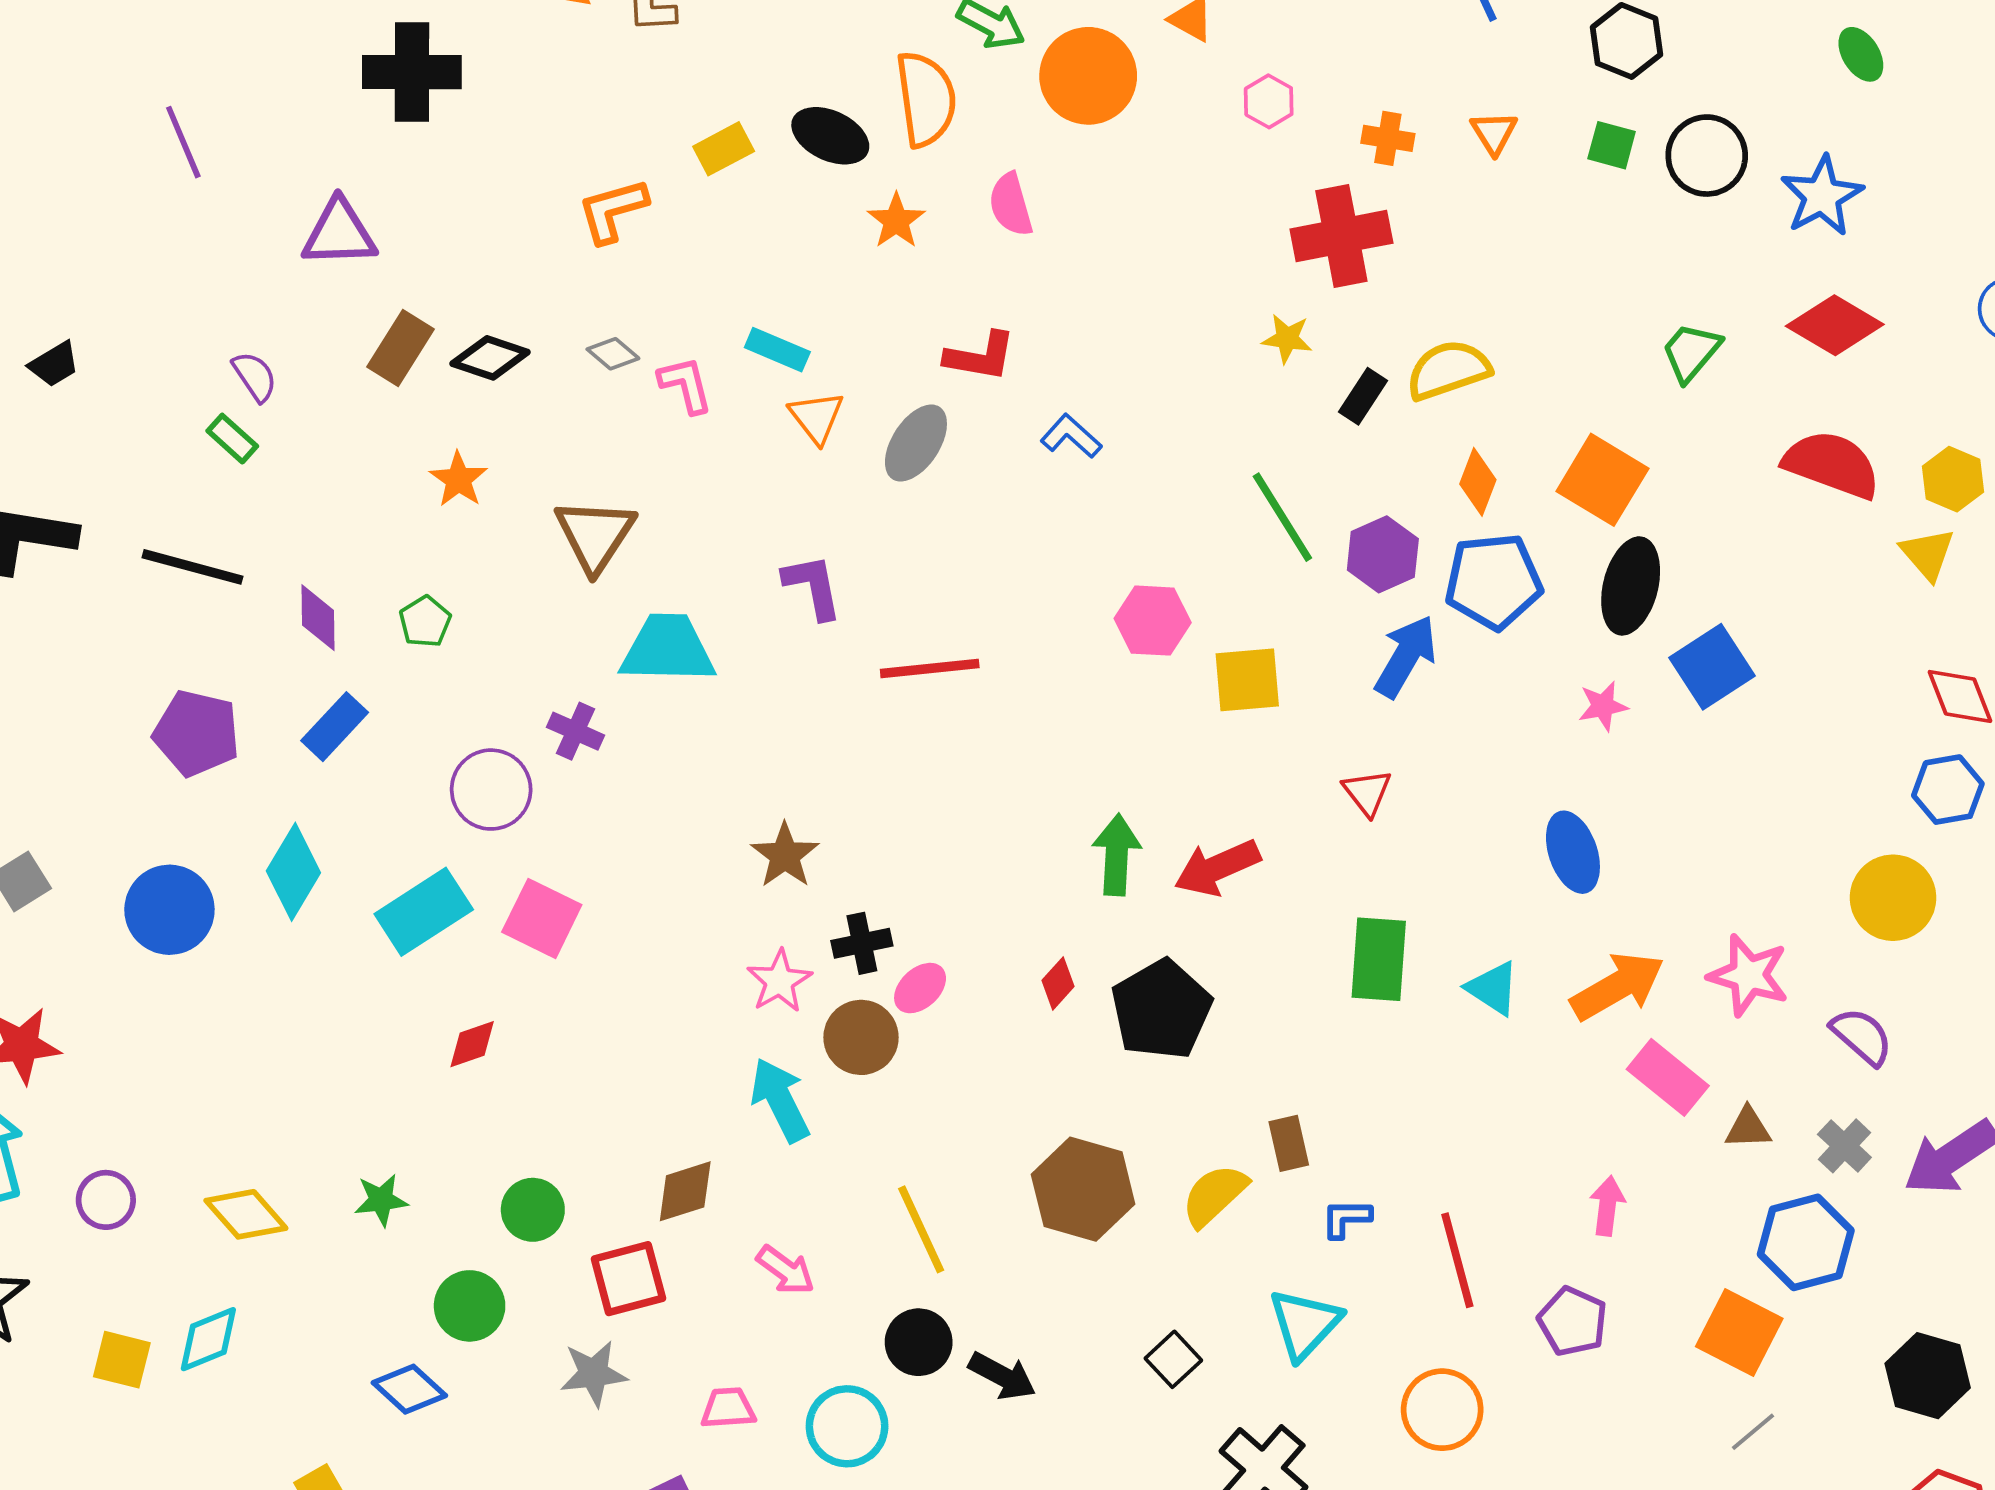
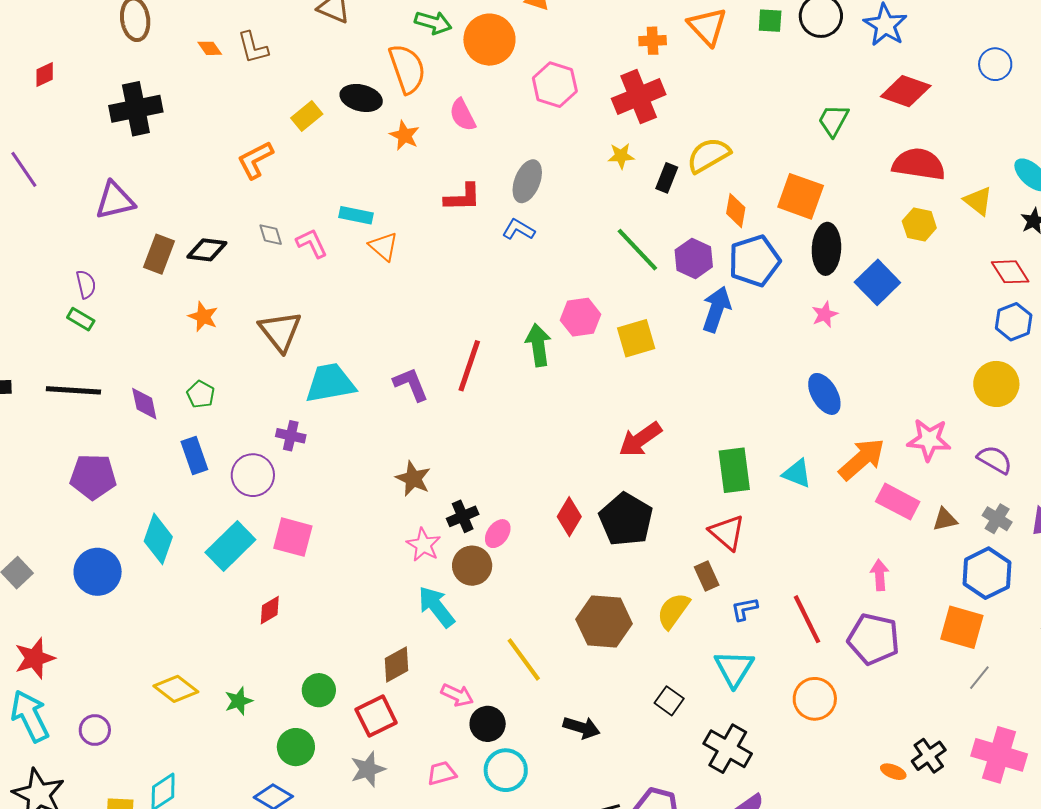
pink hexagon: (1269, 101) -> (555, 85), moved, size x1.6
orange triangle: (1494, 133) -> (707, 27), size x1.6
gray diamond: (613, 354) -> (271, 235), turned 44
purple semicircle: (255, 376) -> (86, 284), turned 32
gray ellipse: (916, 443) -> (527, 181), moved
yellow hexagon: (1953, 479) -> (919, 224), moved
purple L-shape: (813, 586) -> (411, 384), moved
red line: (930, 669) -> (469, 366), turned -54
blue rectangle: (335, 727) -> (194, 455), moved, turned -51
red triangle: (1367, 792) -> (727, 532), moved, size x1.4
green arrow: (1117, 855) -> (538, 345), moved
red diamond: (1058, 983) -> (569, 517), size x1.4
yellow diamond: (246, 1214) -> (176, 689), moved
purple pentagon: (1573, 1321) -> (874, 639), size x1.4
black circle: (919, 1342) -> (488, 724), moved

